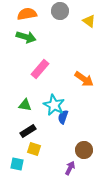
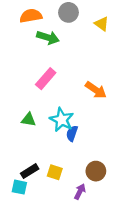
green arrow: (26, 37) -> (48, 38), moved
black rectangle: (28, 131) -> (30, 171), moved
yellow square: (34, 149) -> (55, 172), moved

